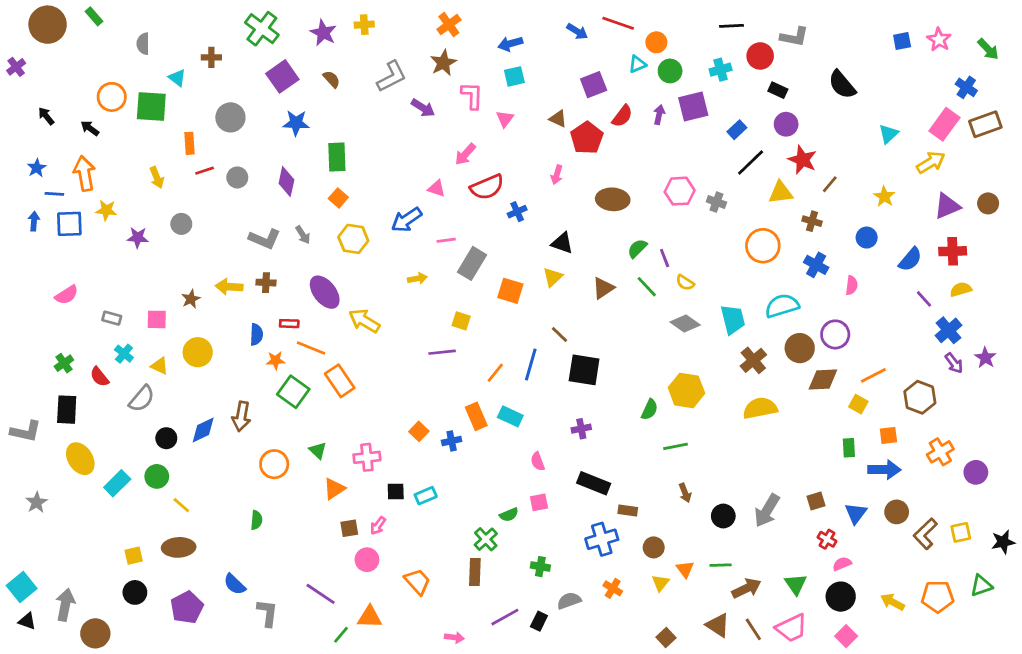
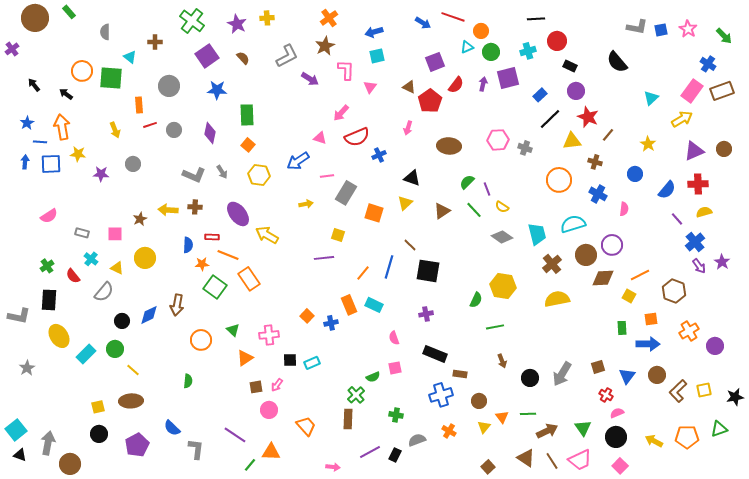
gray L-shape: (794, 37) -> (637, 27), moved

